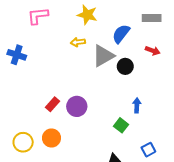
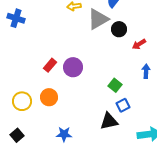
red arrow: (153, 51) -> (139, 44), moved, turned 128
blue arrow: (137, 105) -> (146, 71), moved
blue square: (148, 150) -> (123, 105), moved

